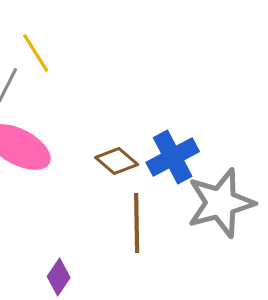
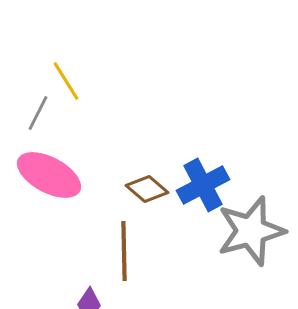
brown line: (137, 223) -> (124, 251), moved

